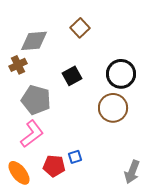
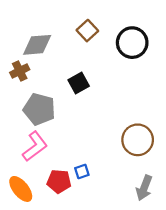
black circle: (121, 74) -> (132, 43), moved
brown circle: (113, 108) -> (138, 140), moved

